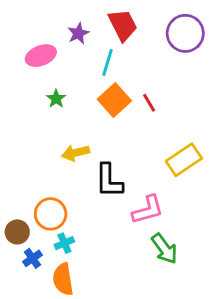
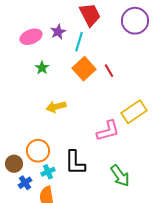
purple star: (78, 33) -> (58, 32), moved
black L-shape: (109, 181) -> (75, 163), moved
pink L-shape: (148, 210) -> (108, 131), moved

